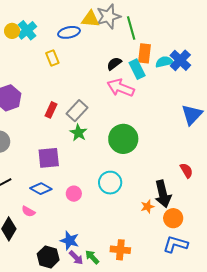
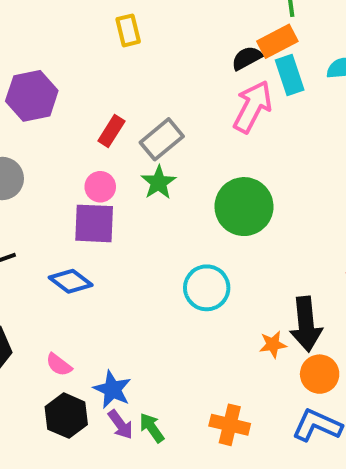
orange rectangle: (144, 53) -> (277, 41), moved, turned 48
pink arrow: (121, 88) -> (253, 107), turned 88
pink circle: (74, 194) -> (100, 187), moved
pink semicircle: (28, 211) -> (59, 365), moved
orange cross: (120, 250) -> (230, 425), moved

